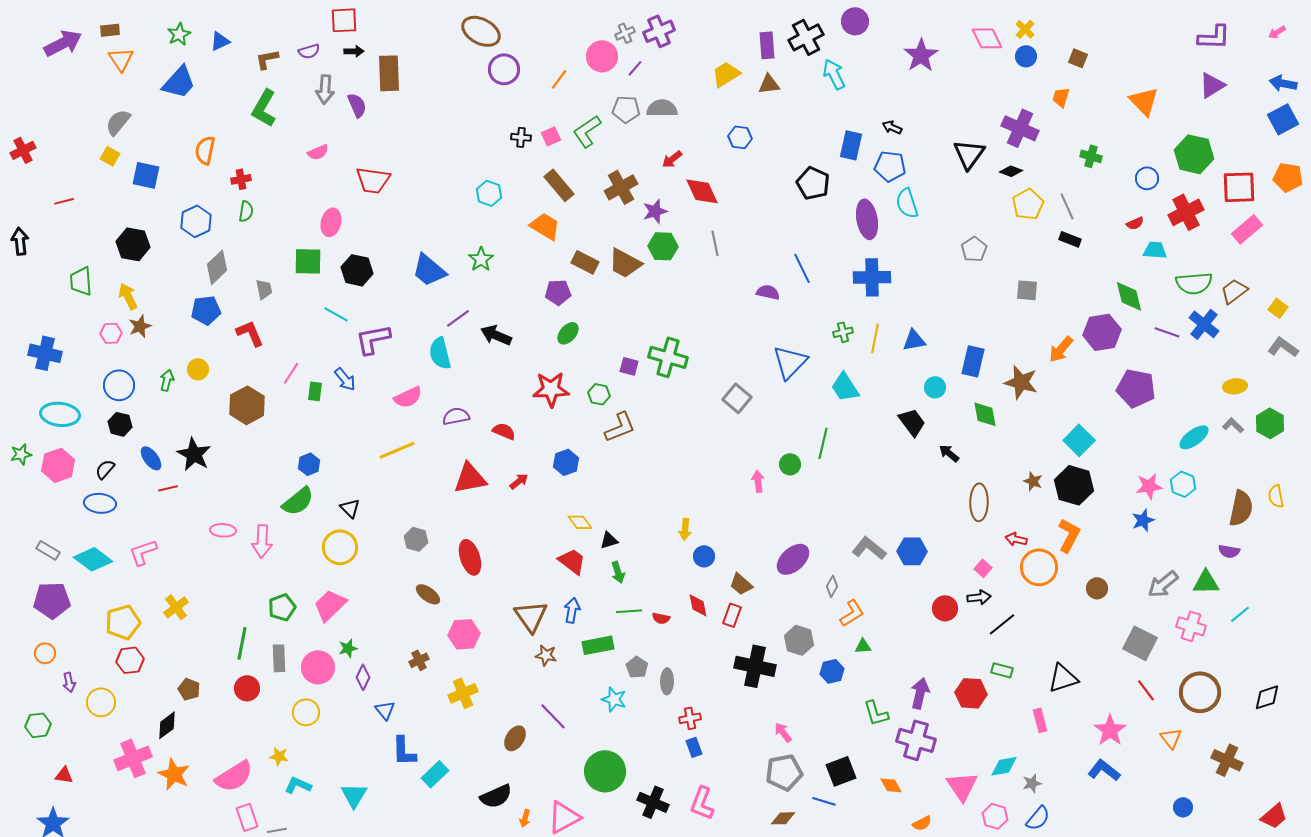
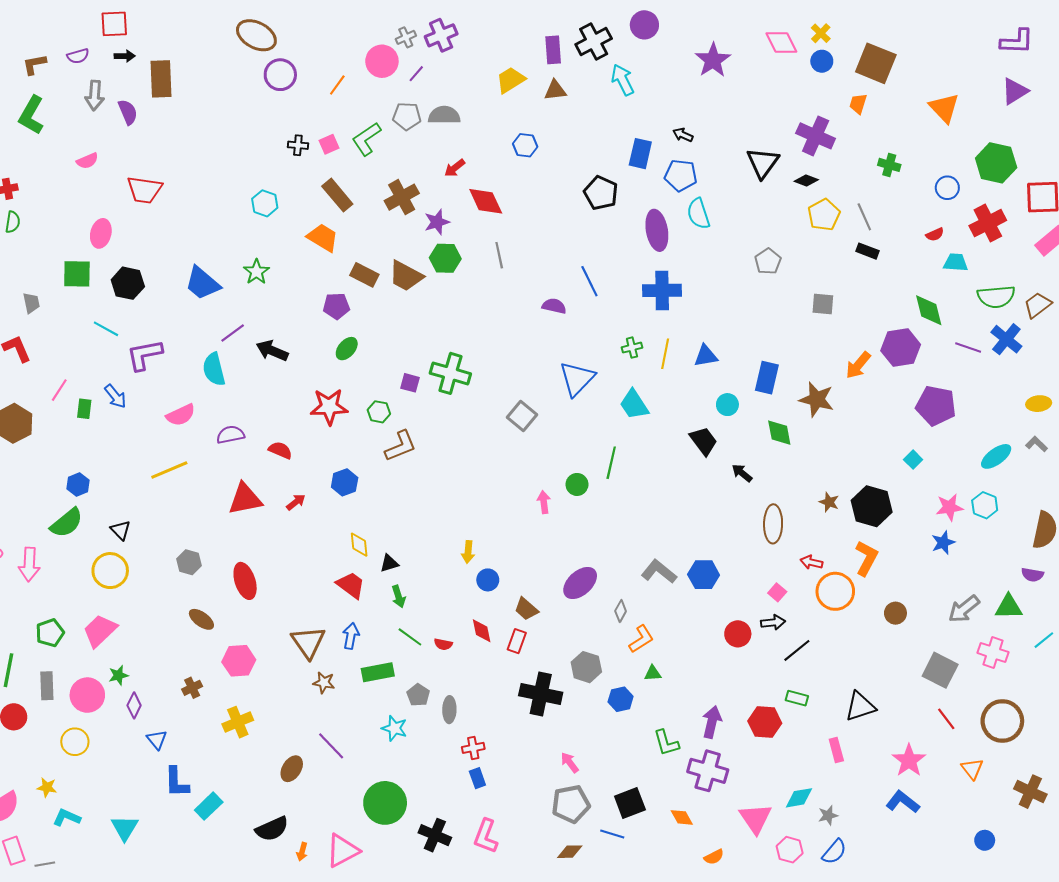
brown square: (1078, 58) -> (876, 63), size x2.0
cyan square: (1079, 440) -> (913, 460), moved, size x0.6
yellow diamond: (580, 522) -> (359, 545), turned 30
green line: (629, 611) -> (410, 637), turned 40

